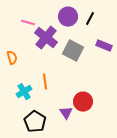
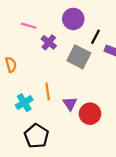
black line: (90, 19) -> (96, 37), moved
purple cross: (46, 38) -> (49, 42), size x0.6
purple triangle: (66, 113) -> (70, 104), moved

